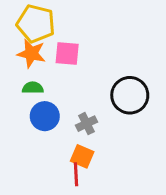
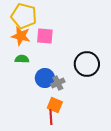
blue circle: (45, 116) -> (45, 78), moved

